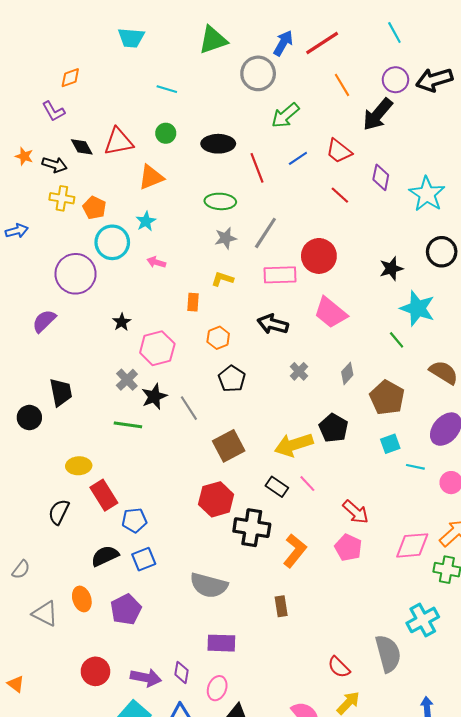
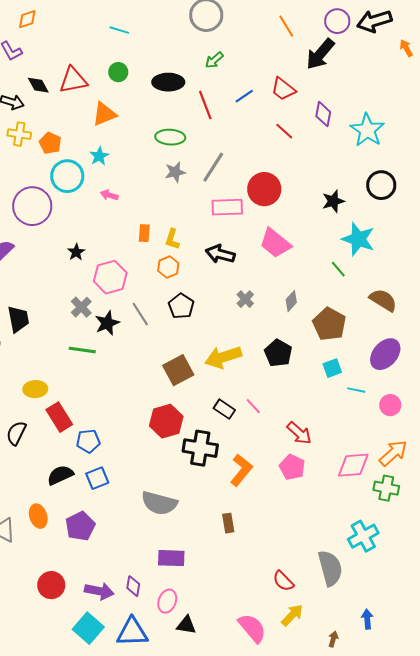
green arrow: (285, 115) -> (214, 60), moved, size x0.7
yellow L-shape: (222, 279) -> (172, 239), moved, turned -90
gray line: (189, 408) -> (140, 314), moved
yellow arrow: (294, 445) -> (223, 357), moved

